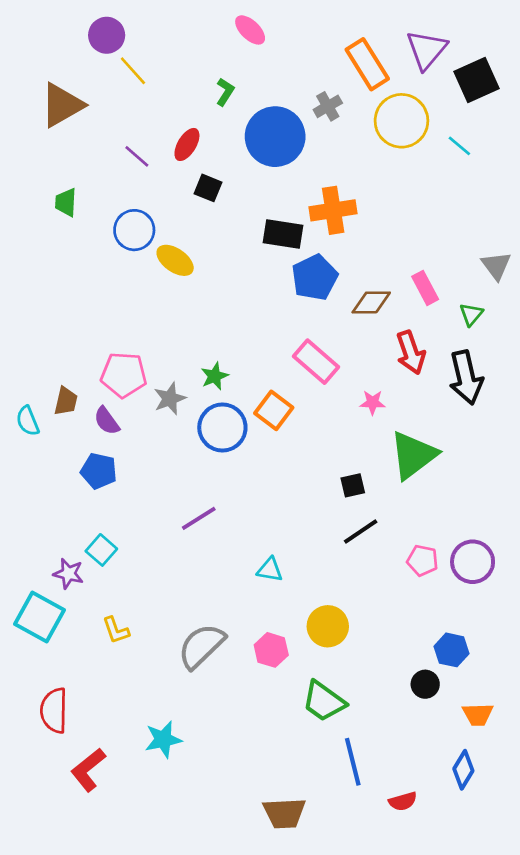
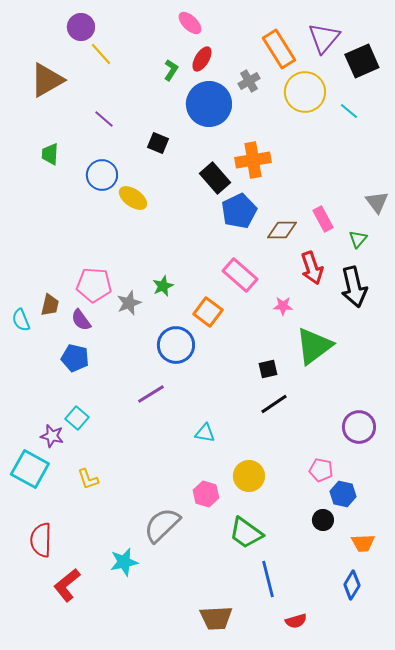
red ellipse: (187, 144) -> (202, 59), moved
black rectangle: (283, 234) -> (215, 178), turned 40
blue circle: (222, 428) -> (176, 345), moved
pink pentagon: (423, 560) -> (321, 470), moved
gray semicircle: (201, 646) -> (162, 525), moved
red semicircle: (403, 801) -> (296, 621), moved

